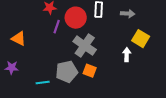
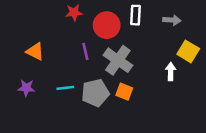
purple line: (57, 27) -> (85, 51), moved, turned -32
cyan line: (43, 83) -> (65, 88), moved

